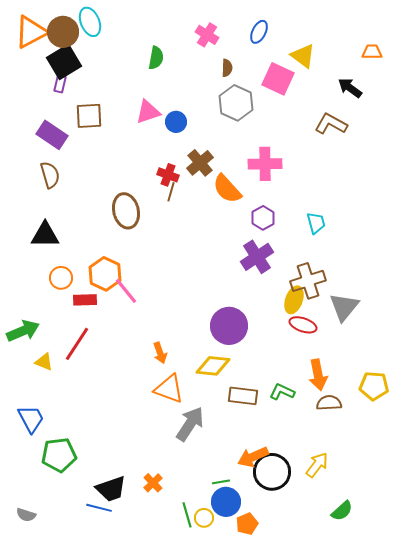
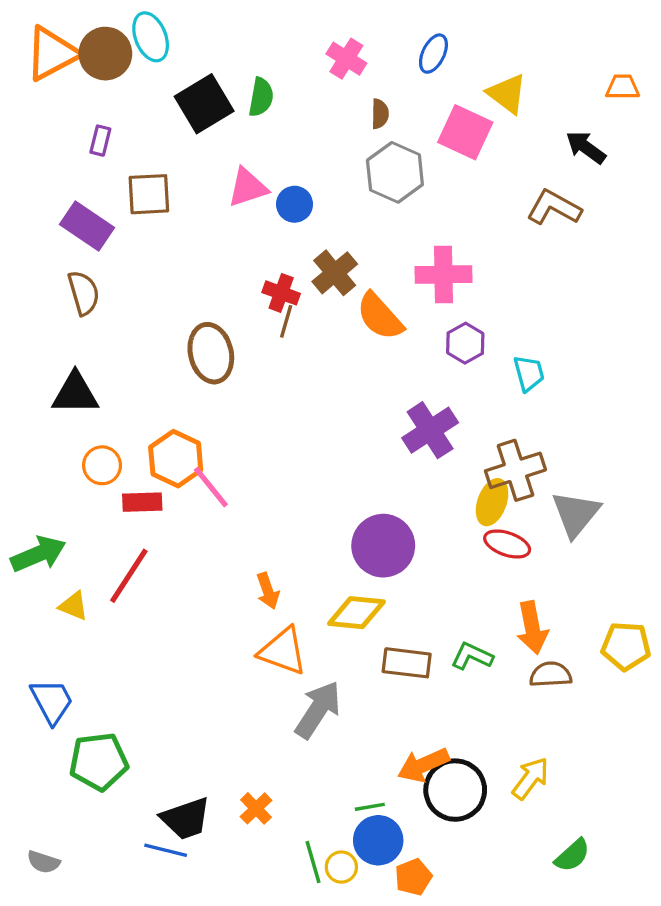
black square: (64, 62) -> (204, 104), moved
purple hexagon: (263, 218) -> (465, 343), moved

